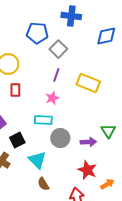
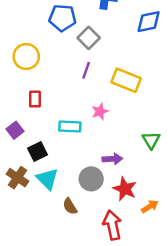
red rectangle: (15, 90) -> (35, 99), moved
pink star: (52, 98) -> (100, 111), moved
gray circle: (60, 138) -> (91, 179), moved
purple arrow: (88, 142) -> (112, 159), moved
cyan triangle: (37, 160) -> (47, 179), moved

